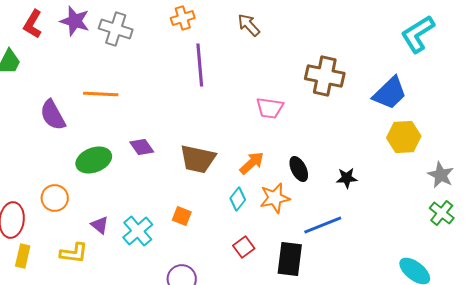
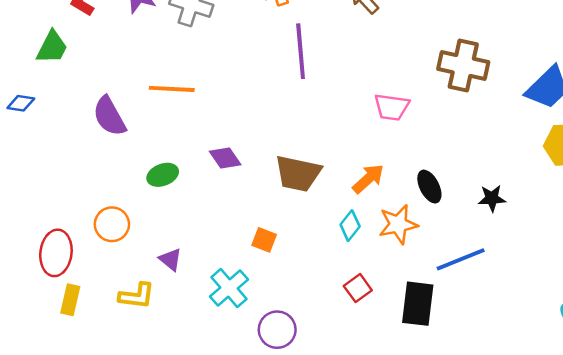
green ellipse: (94, 160) -> (163, 175), size x0.7
orange square: (182, 216) -> (264, 240), moved
cyan cross: (138, 231) -> (229, 288), moved

